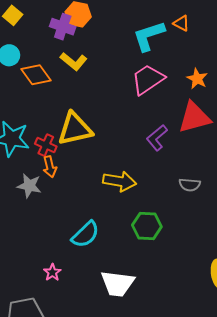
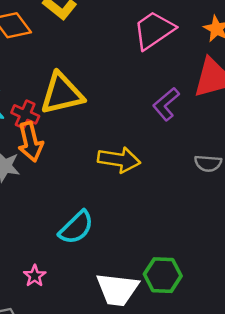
orange arrow: (50, 167) -> (30, 142), size x1.4
green hexagon: (147, 226) -> (163, 275), moved

